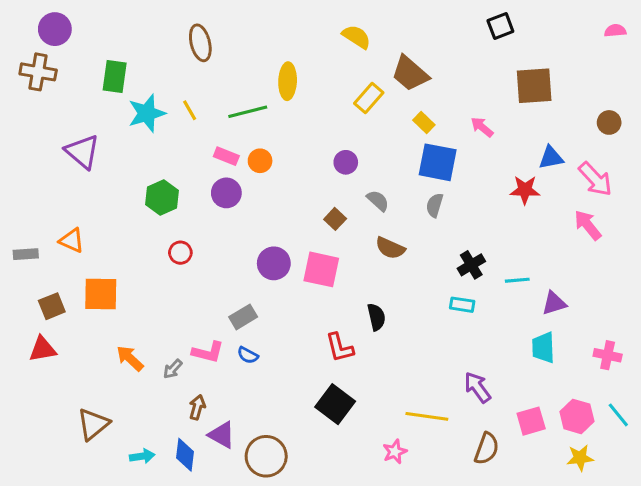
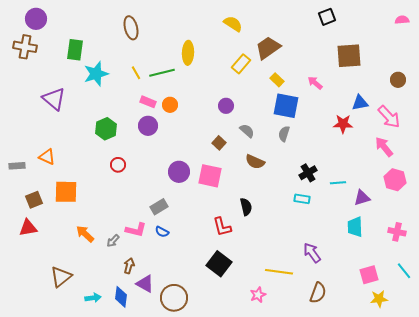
brown trapezoid: (410, 73) -> (268, 48), turned 104
yellow line: (190, 110) -> (136, 73), moved
pink hexagon: (577, 416) -> (395, 180), moved
pink square: (531, 421) -> (369, 275), moved

